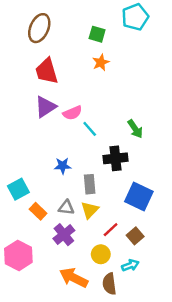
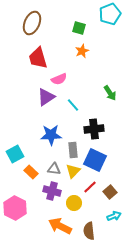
purple triangle: (45, 107) -> (46, 97), moved
pink semicircle: (72, 113) -> (59, 79), moved
green arrow: (135, 129) -> (110, 93), moved
blue star: (63, 166) -> (51, 135), size x1.5
blue square: (139, 196) -> (95, 160), moved
purple cross: (64, 235) -> (52, 191), turned -36
yellow circle: (101, 254) -> (74, 203), moved
cyan arrow: (130, 265) -> (114, 216), moved

